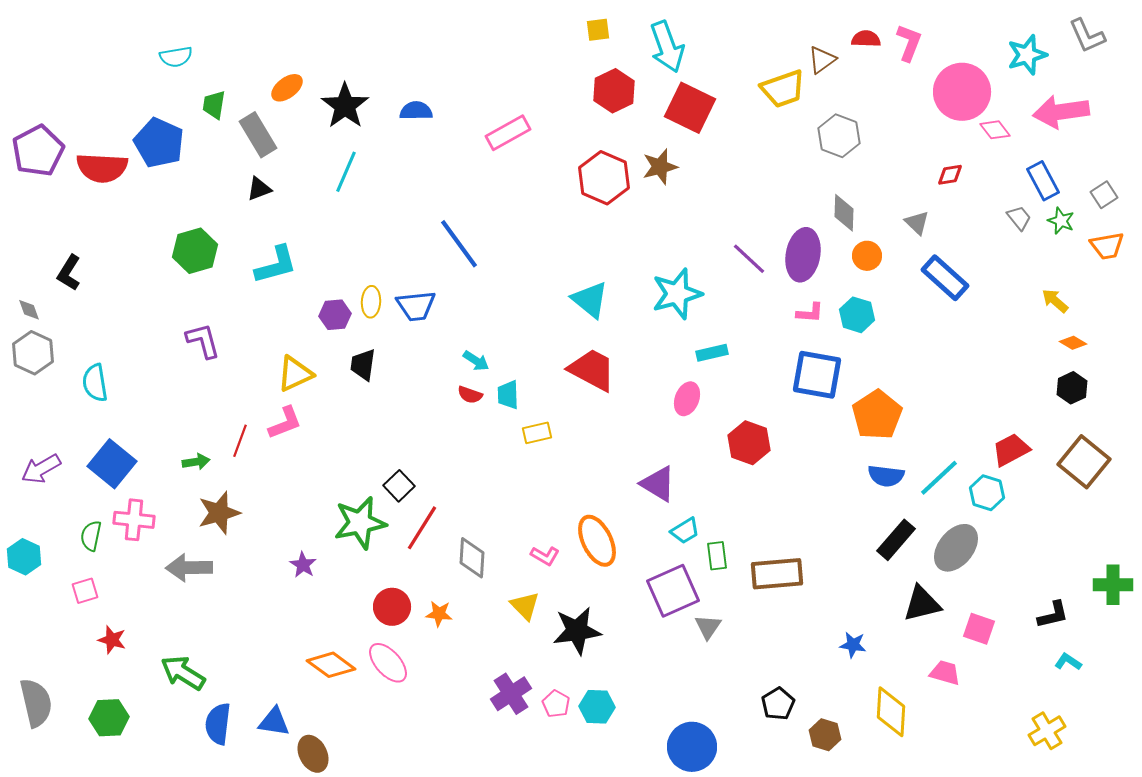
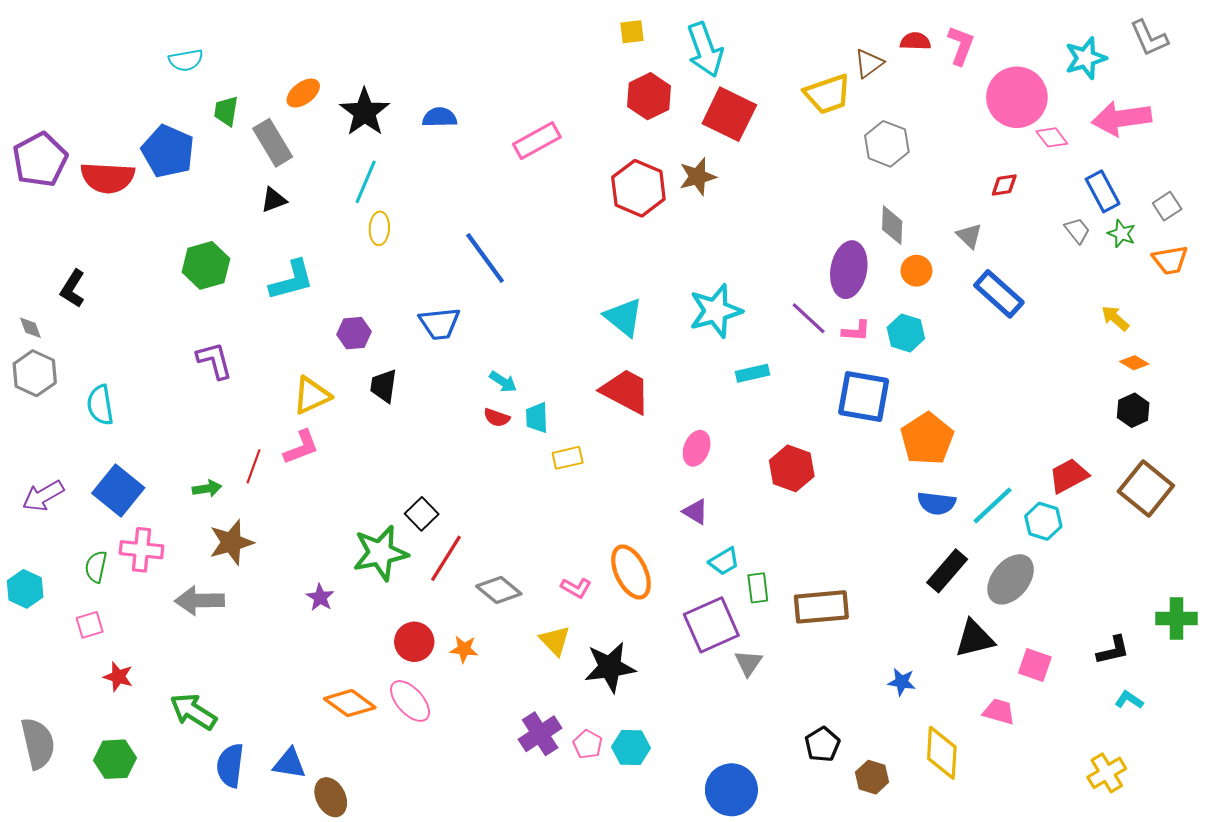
purple line: (749, 259) -> (809, 318), moved
yellow ellipse: (371, 302) -> (379, 228), moved
pink ellipse: (687, 399) -> (697, 448), moved
purple triangle: (658, 484) -> (695, 512), size x0.7
gray diamond: (472, 558) -> (499, 590), turned -54

